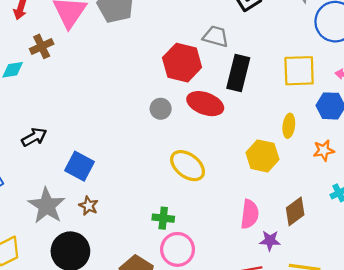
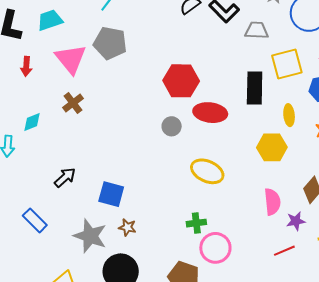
gray trapezoid: (216, 36) -> (257, 30), moved
brown cross: (42, 46) -> (73, 103), moved
black rectangle: (238, 73) -> (255, 88), moved

